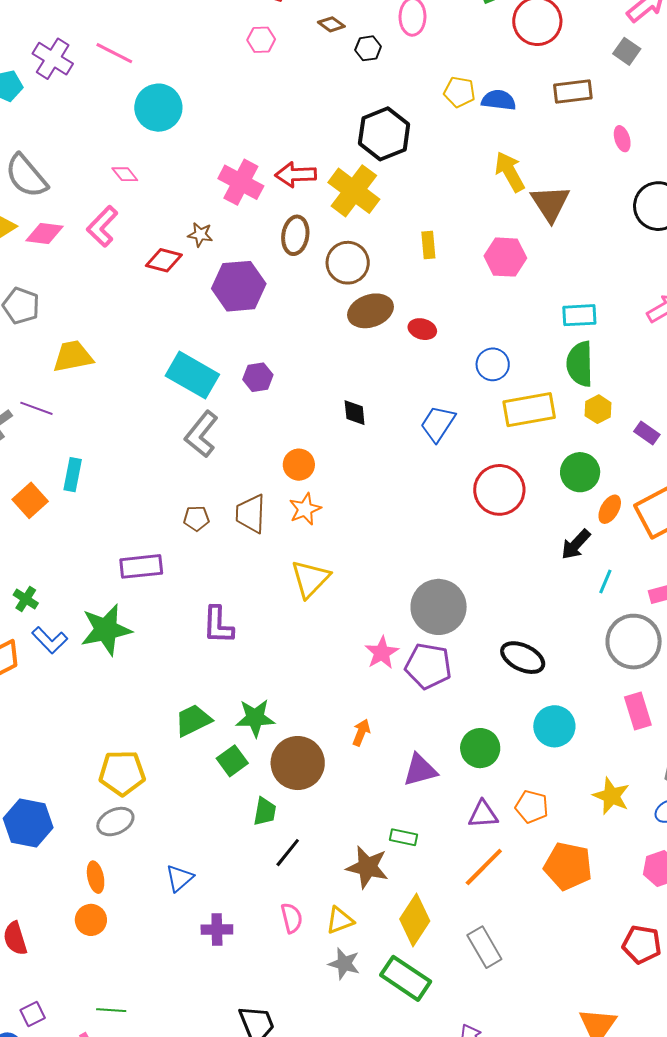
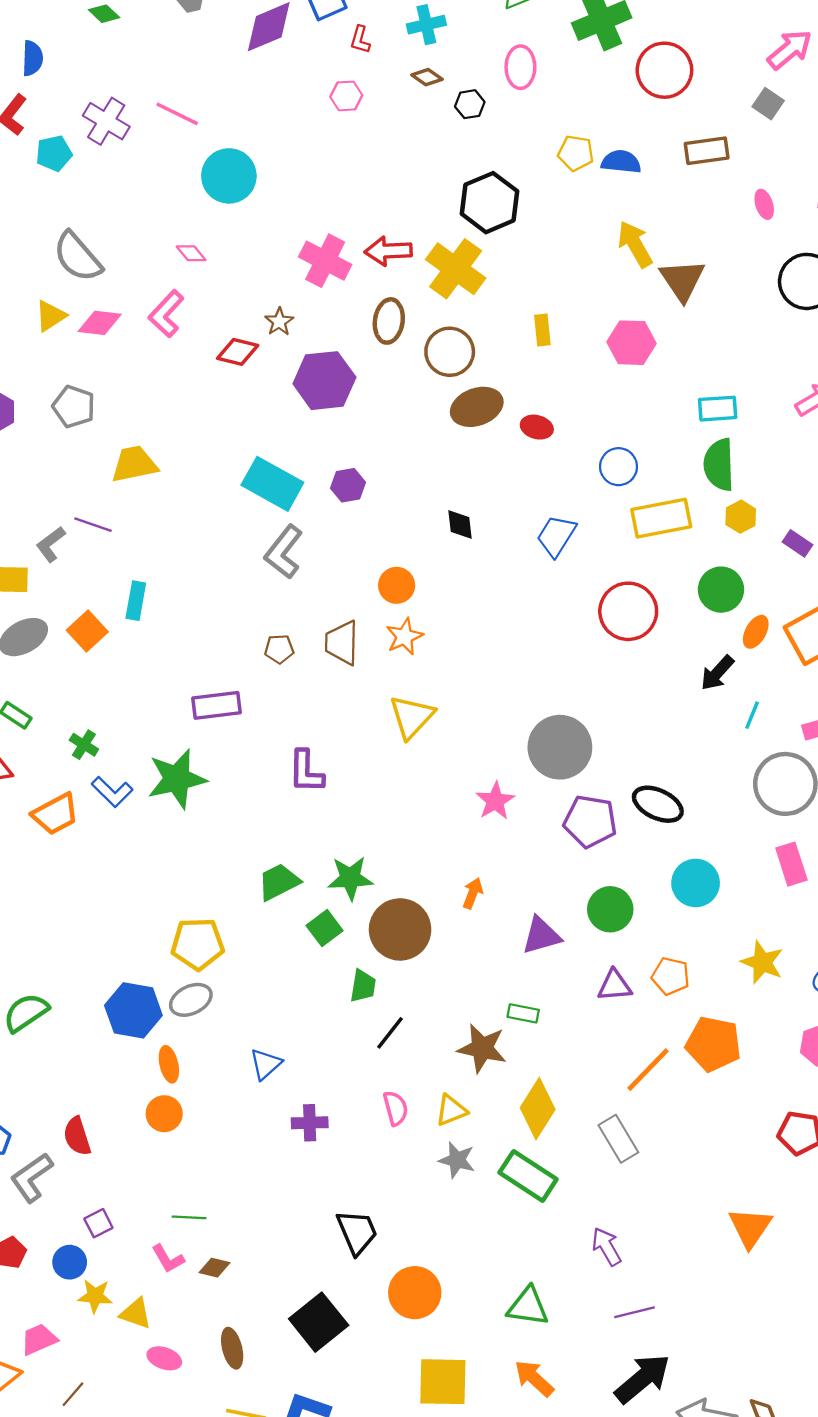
brown star: (200, 235) -> (279, 322), turned 30
purple pentagon: (428, 666) -> (590, 821), moved
blue hexagon: (28, 823) -> (133, 1010), moved
orange line: (484, 867) -> (648, 1070), moved

